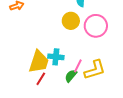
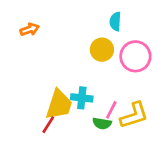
green semicircle: (71, 76) -> (102, 123), turned -120
red line: (41, 79) -> (48, 125), moved

